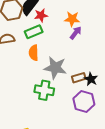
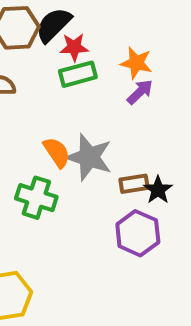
green rectangle: (34, 32) -> (78, 74), moved
orange semicircle: (34, 53) -> (57, 152), moved, turned 140
green cross: (44, 90) -> (36, 198), moved

